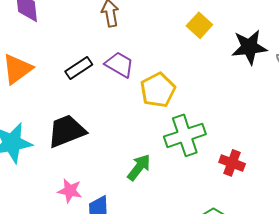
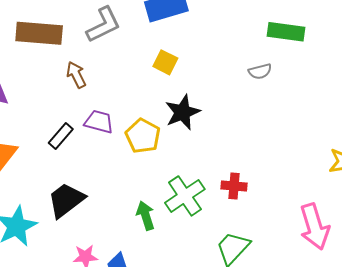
black star: (249, 47) -> (183, 112), moved
green cross: (185, 135) -> (185, 196), moved
green arrow: (139, 167) -> (146, 216), turned -40

